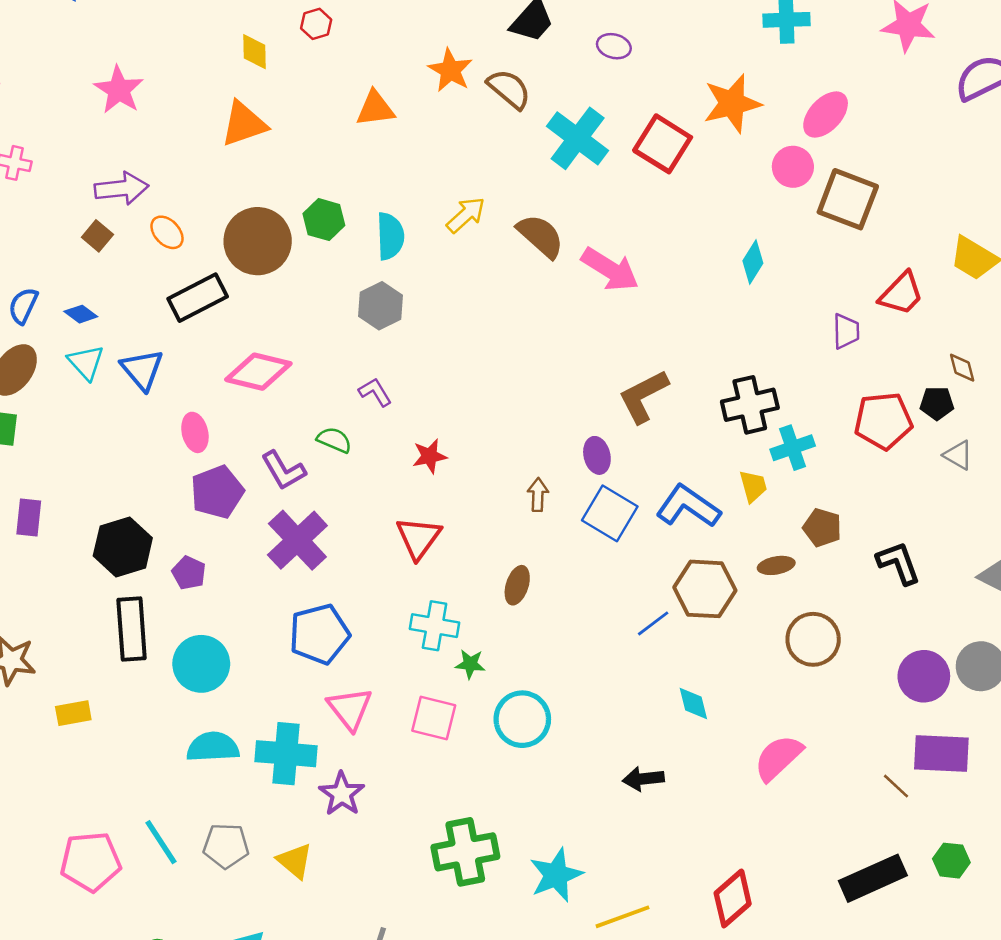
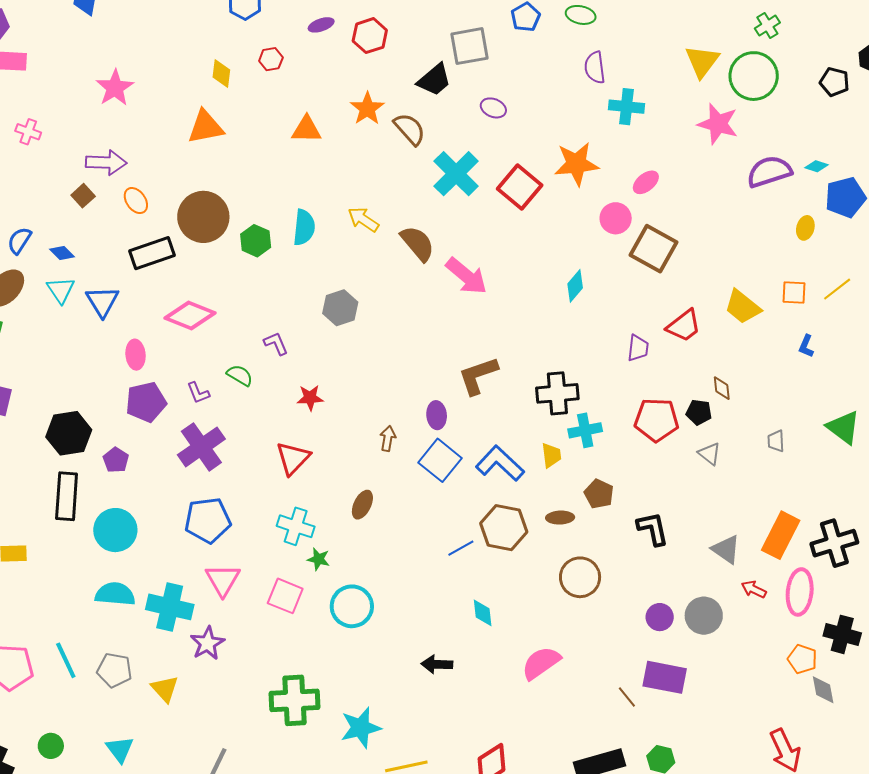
pink ellipse: (826, 115) -> (646, 182), size x0.7
yellow arrow: (466, 215) -> (363, 219), turned -112
green hexagon: (324, 220) -> (256, 241), moved
gray hexagon: (381, 306) -> (340, 308), moved
purple L-shape: (283, 470) -> (198, 393), size x0.7
purple circle: (924, 676) -> (660, 617), size x0.7

